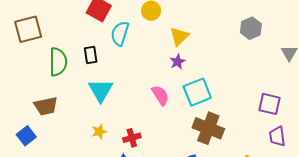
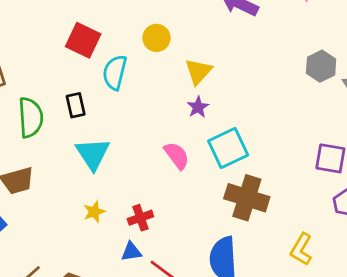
gray hexagon: (251, 28) -> (321, 66), moved

